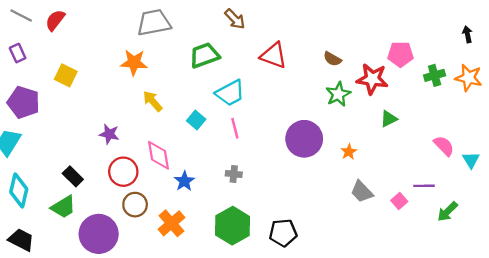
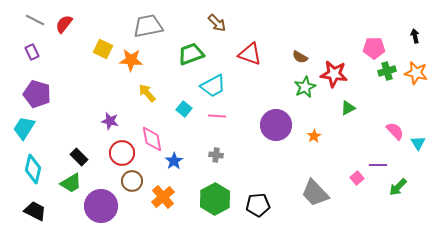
pink pentagon: (400, 54) -> (374, 48), moved
yellow square: (66, 75) -> (103, 49), moved
pink line: (235, 128) -> (217, 116), turned -72
gray trapezoid: (362, 192) -> (315, 193), moved, size x1.4

